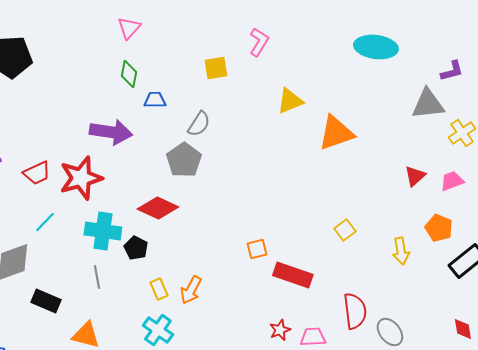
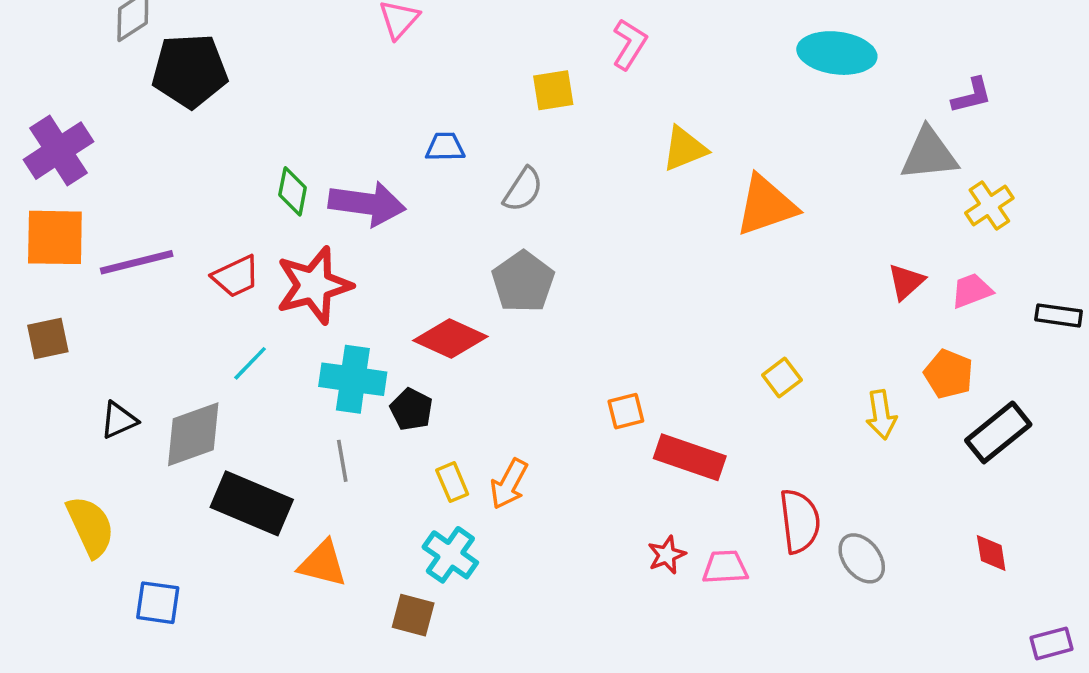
green diamond: (129, 74) -> (293, 191), moved
gray pentagon: (184, 160) -> (523, 282), moved
black rectangle: (46, 301) -> (252, 503), size x1.5

